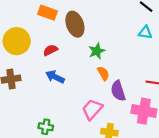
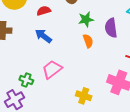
purple semicircle: (118, 91) -> (111, 28), moved
pink trapezoid: (92, 109) -> (52, 69), moved

